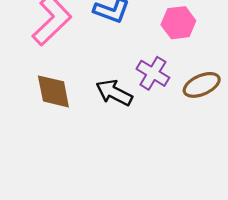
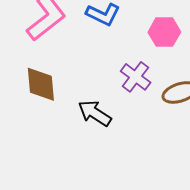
black arrow: (114, 93) -> (95, 113), moved

